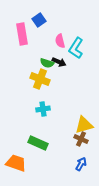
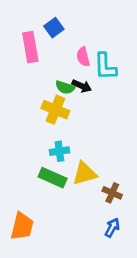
cyan L-shape: (76, 48) -> (105, 67), turned -35
yellow triangle: (84, 125) -> (84, 173), moved
green rectangle: (38, 143) -> (53, 178), moved
orange trapezoid: (16, 163) -> (22, 226), turned 85

